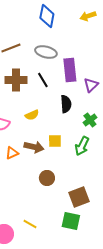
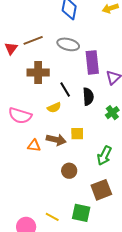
black line: (43, 80) -> (65, 90), moved
green arrow: (82, 146) -> (104, 156), moved
orange triangle: (12, 153) -> (34, 146), turned 32
green square: (71, 221) -> (81, 213), moved

